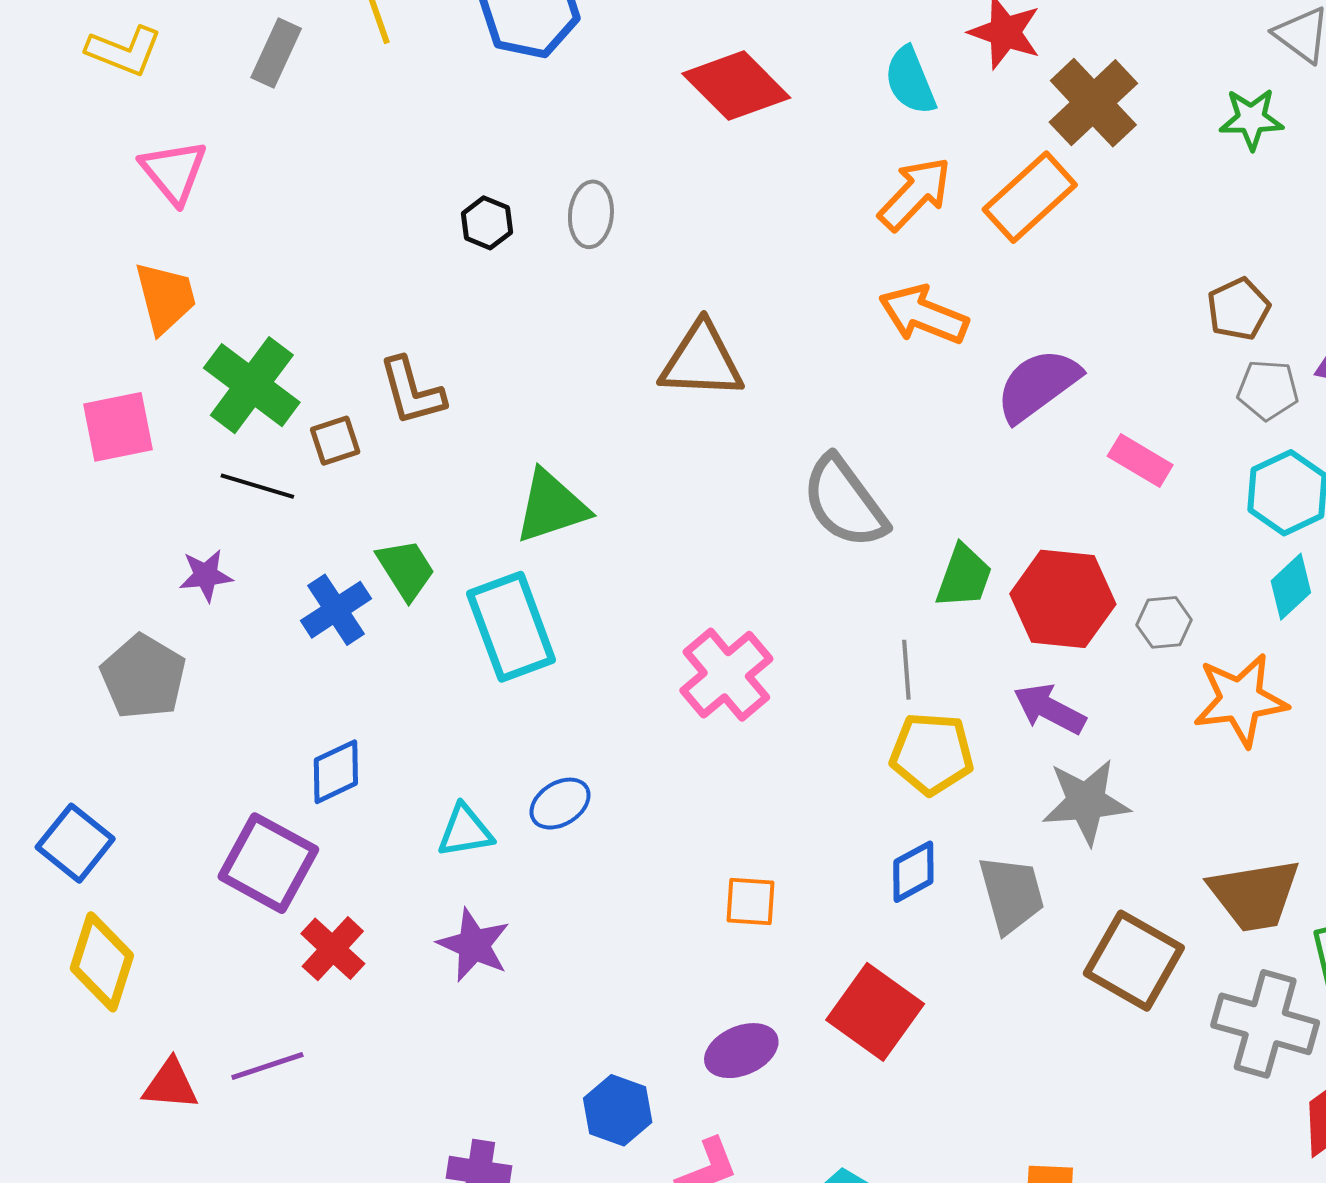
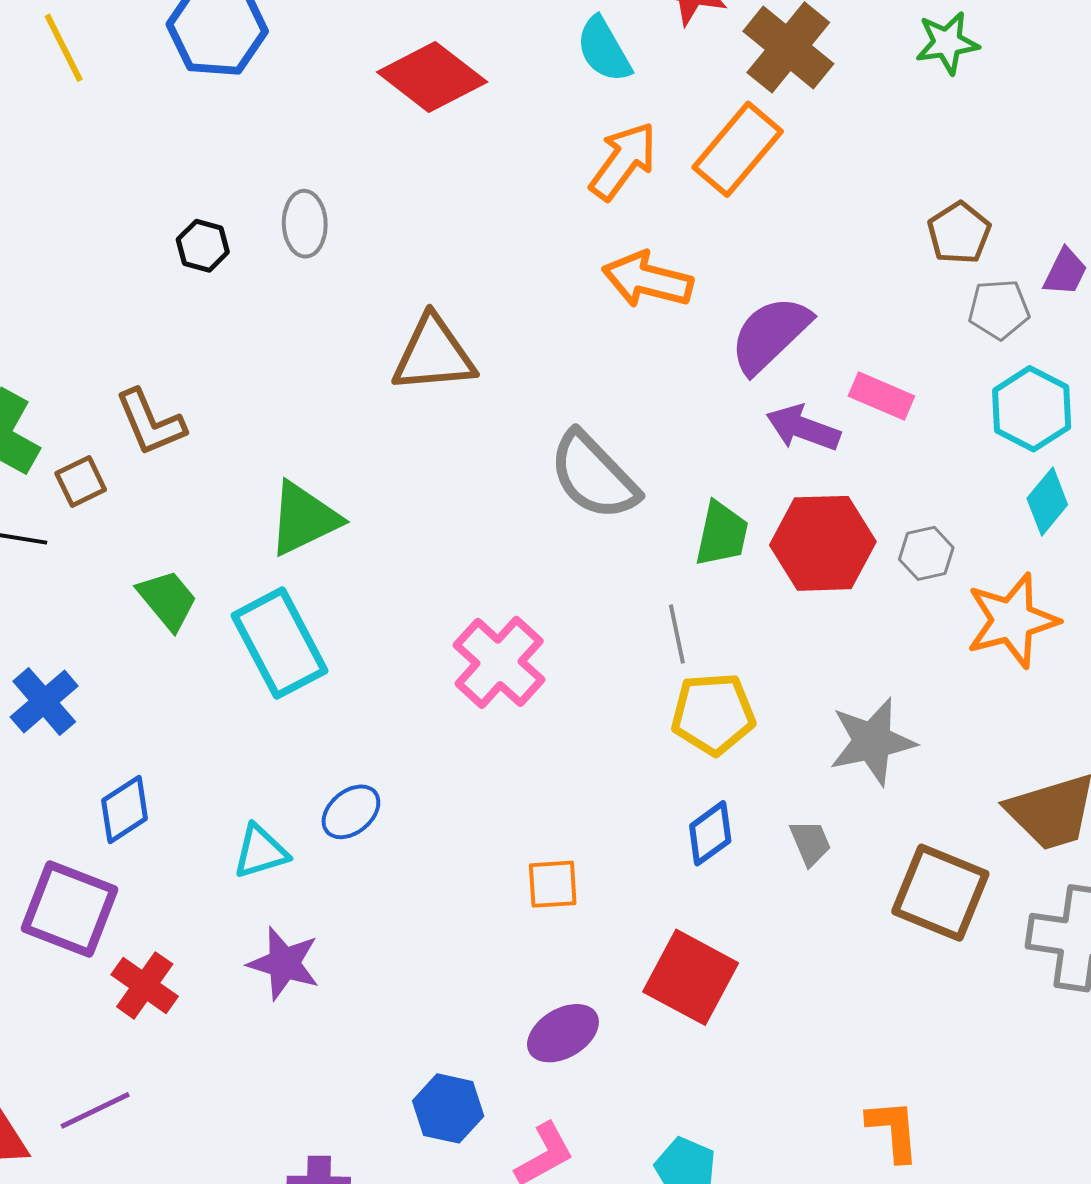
blue cross: (336, 610) -> (44, 701), moved
purple arrow: (1050, 709) -> (803, 428), moved
gray trapezoid: (1011, 894) -> (810, 843), size x0.6

